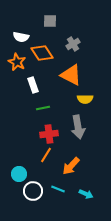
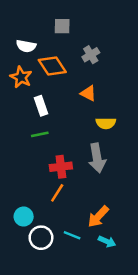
orange triangle: (71, 75) -> (88, 93), size x0.6
green line: (43, 108) -> (40, 134), moved
orange arrow: (71, 166) -> (98, 217), moved

